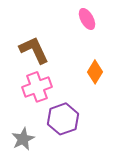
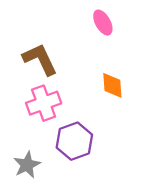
orange diamond: (95, 72) -> (112, 85), turned -35

